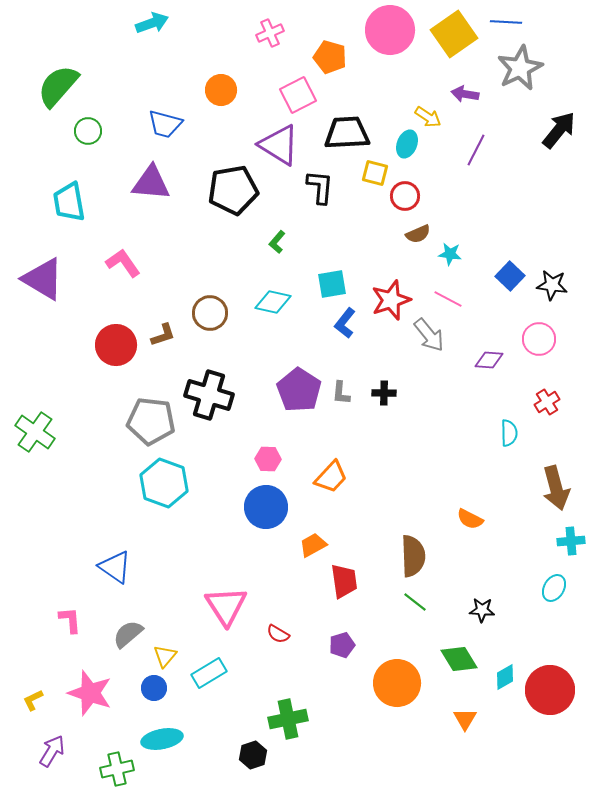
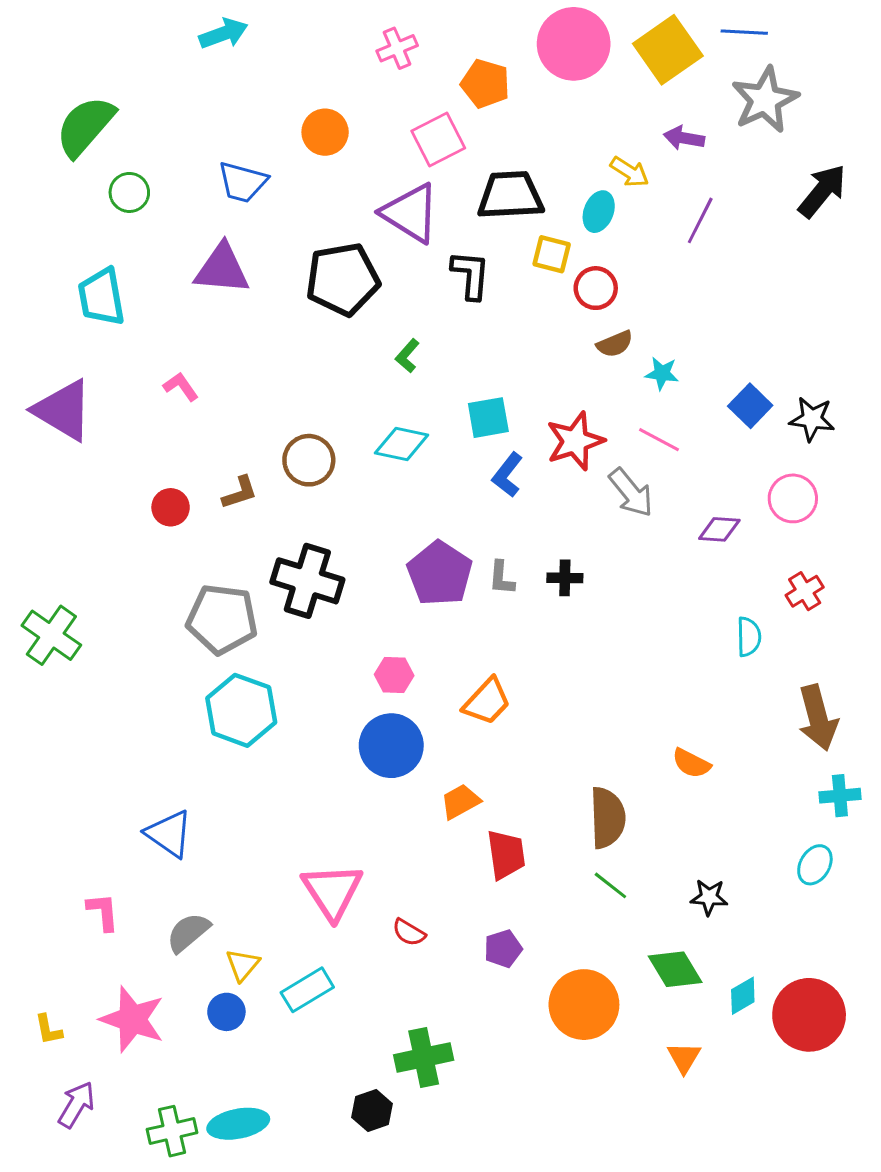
pink L-shape: (123, 263) -> (181, 387), size x0.7
red circle: (116, 345) -> (171, 507), size x0.6
yellow L-shape: (33, 700) -> (48, 1030), turned -75
cyan ellipse: (162, 739) -> (238, 1124), moved

